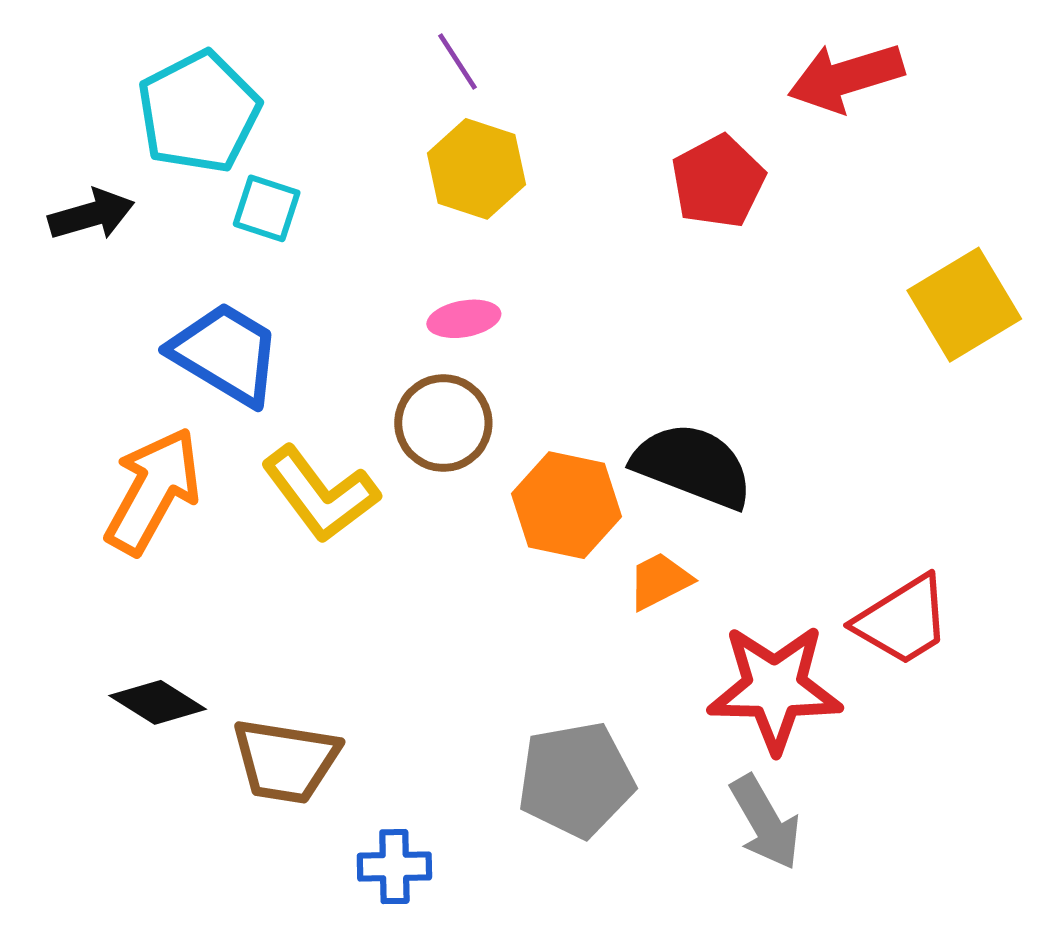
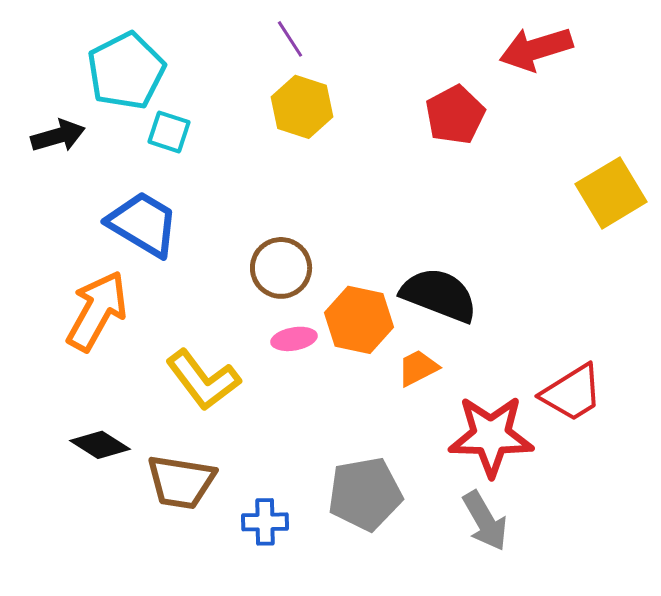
pink ellipse: (464, 319) -> (294, 339), moved
yellow L-shape: (320, 494) -> (203, 380), moved
blue cross: (394, 867) -> (265, 522), moved

